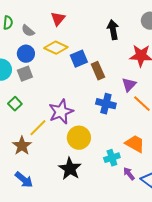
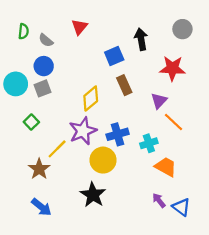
yellow diamond: (56, 48) -> (91, 99), moved, turned -65
blue square: (79, 59) -> (114, 56), moved
blue cross: (106, 104) -> (118, 134), moved, turned -30
cyan cross: (112, 158) -> (149, 143), moved

